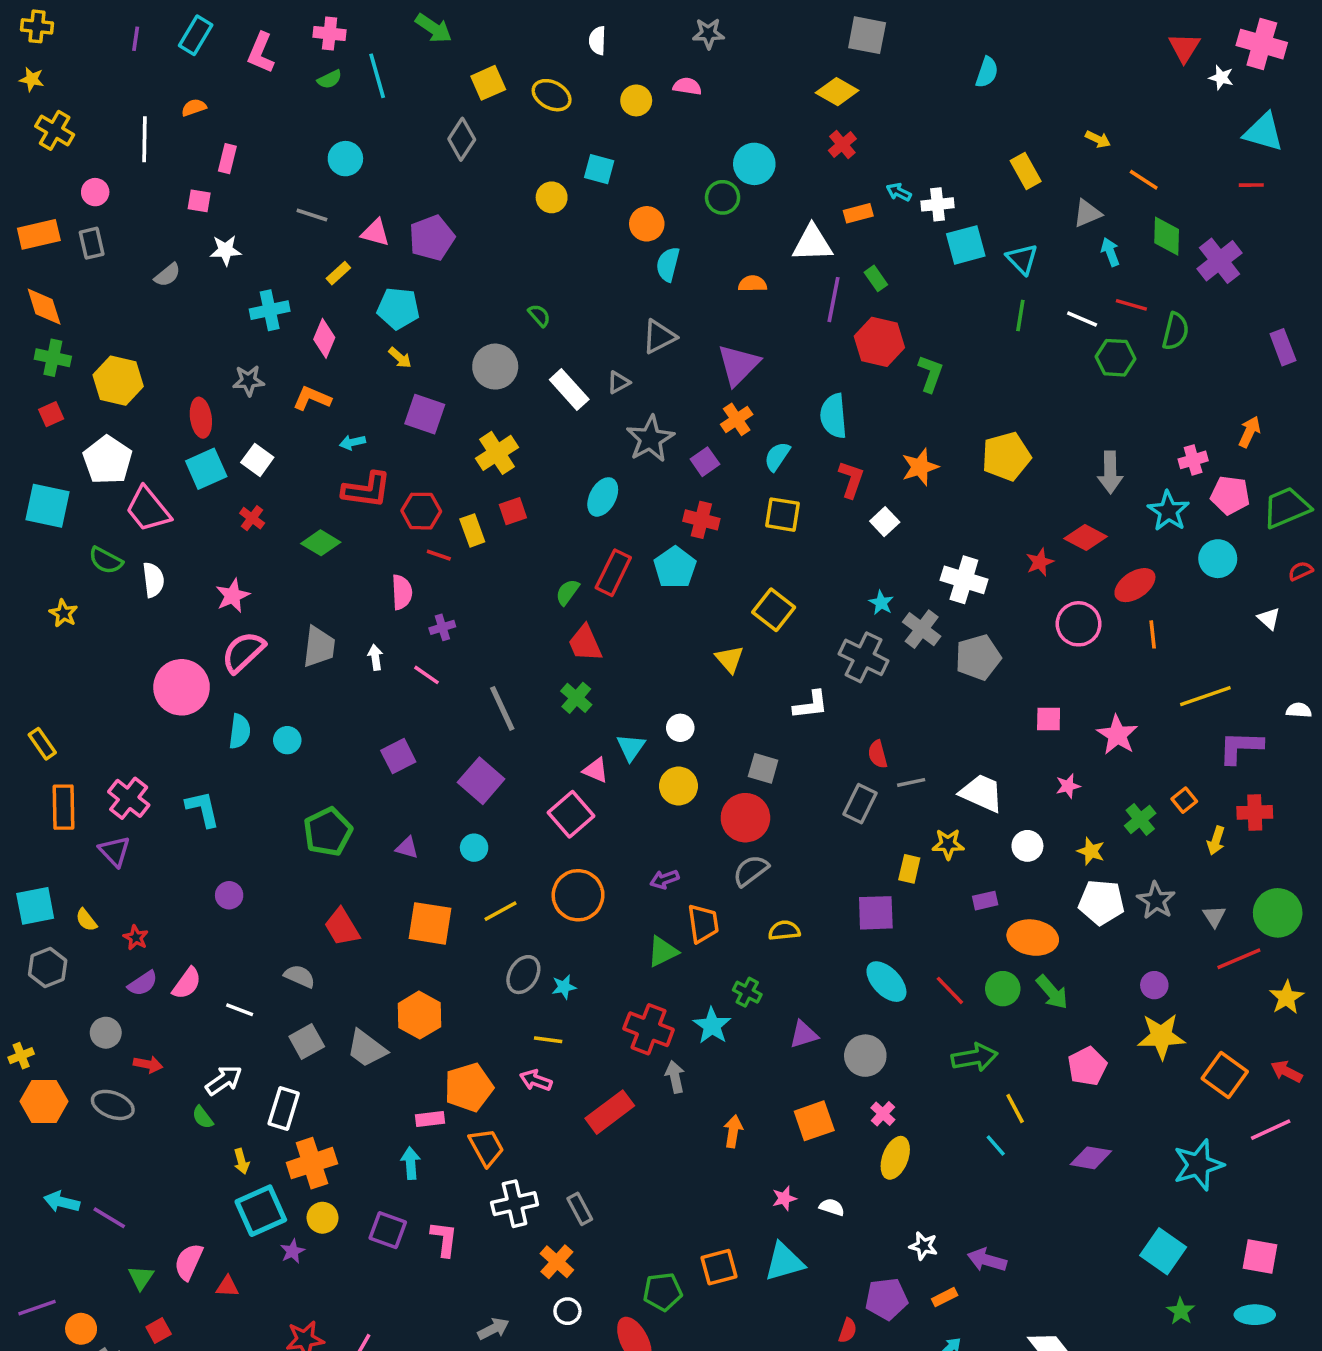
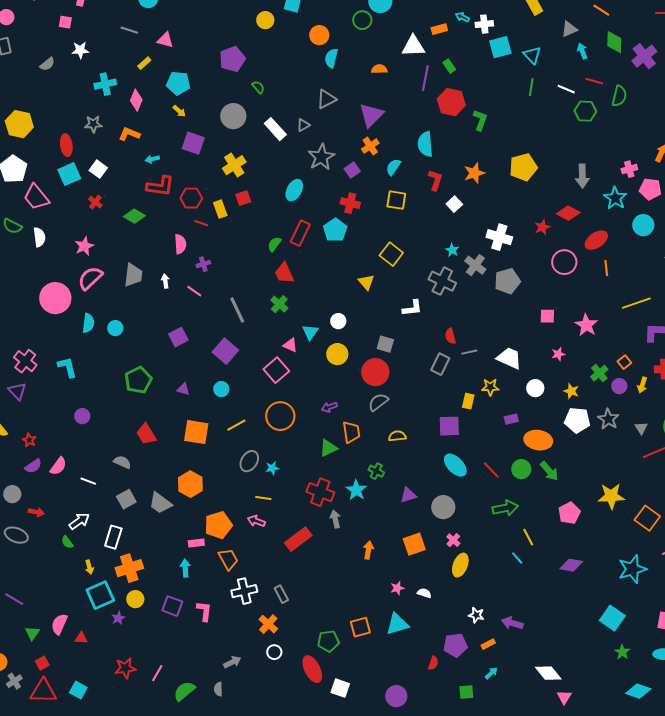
purple pentagon: (432, 238) -> (232, 59), moved
purple circle: (1154, 985) -> (619, 386), moved

